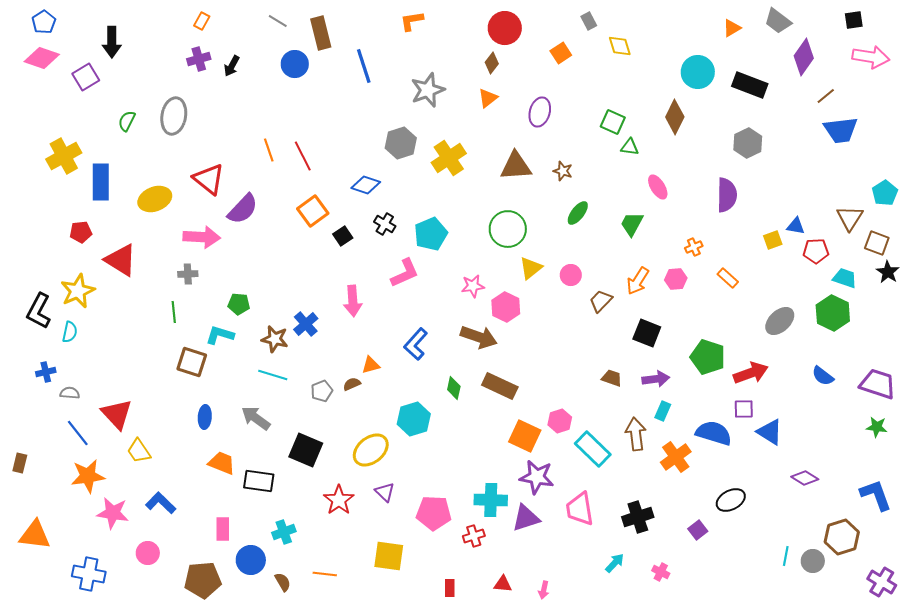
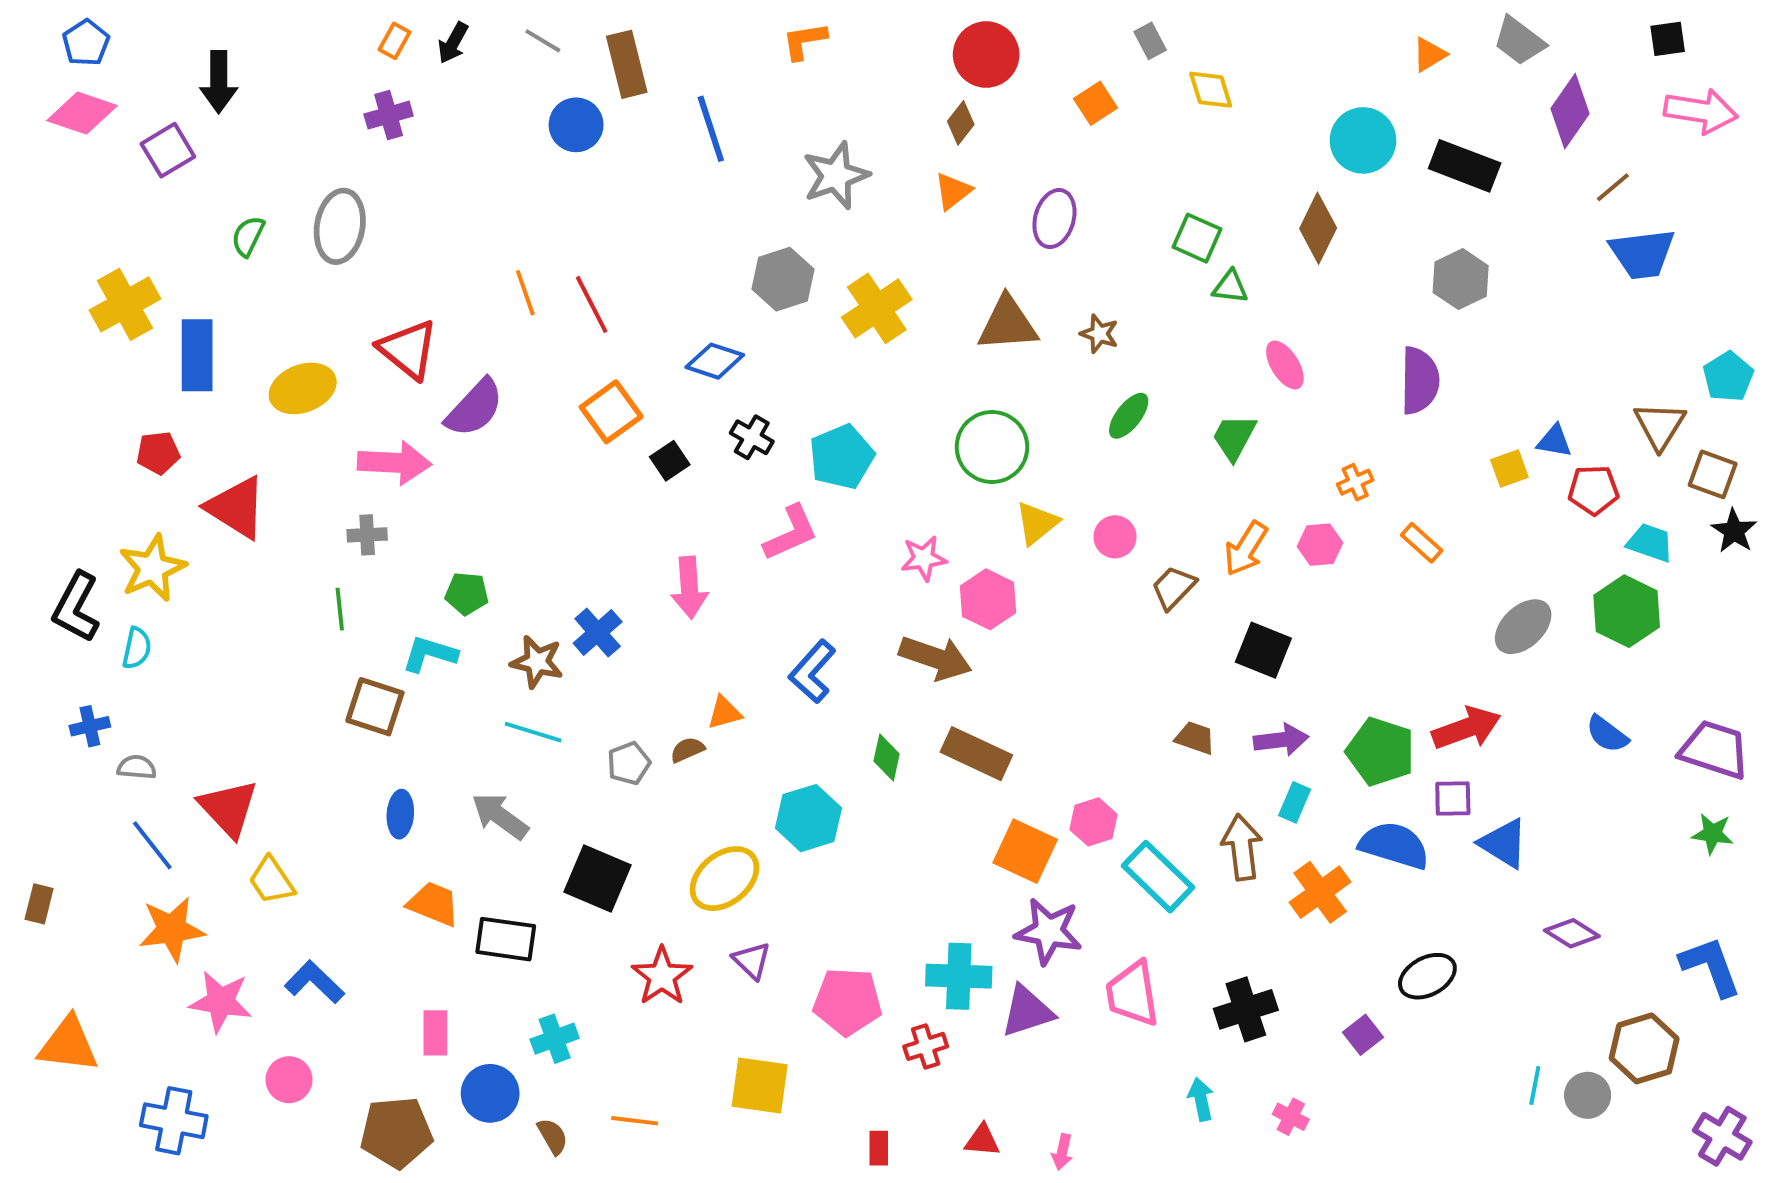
black arrow: (232, 66) -> (453, 43), moved
green pentagon: (708, 357) -> (1381, 752), moved
cyan arrow: (615, 563) -> (1201, 1099), turned -55

